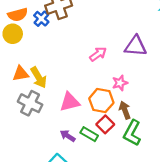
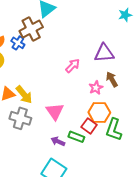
orange hexagon: (101, 101) -> (99, 112), moved
pink triangle: (70, 102) -> (55, 112), turned -42
brown arrow: (125, 110) -> (112, 79), moved

